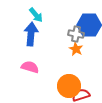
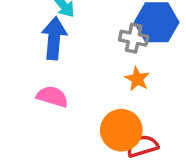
orange star: (76, 49) -> (137, 79), moved

